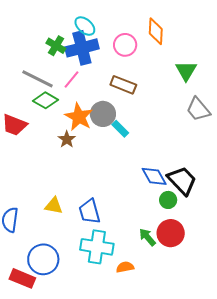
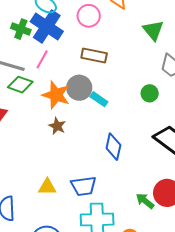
blue cross: (82, 48) -> (47, 27), turned -32
brown star: (67, 139) -> (57, 126), moved
blue diamond: (154, 176) -> (113, 147), moved, turned 52
green circle: (168, 200) -> (150, 93), moved
blue trapezoid: (90, 211) -> (83, 186), turned -72

